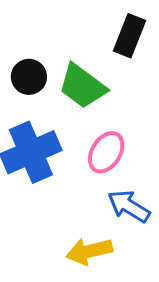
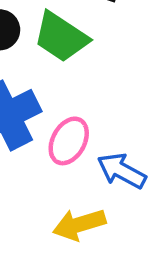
pink ellipse: (106, 152) -> (69, 141), moved

